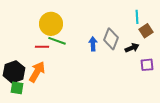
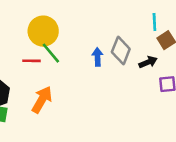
green line: (57, 41) -> (51, 53), turned 30
orange arrow: (37, 72) -> (42, 100), moved

